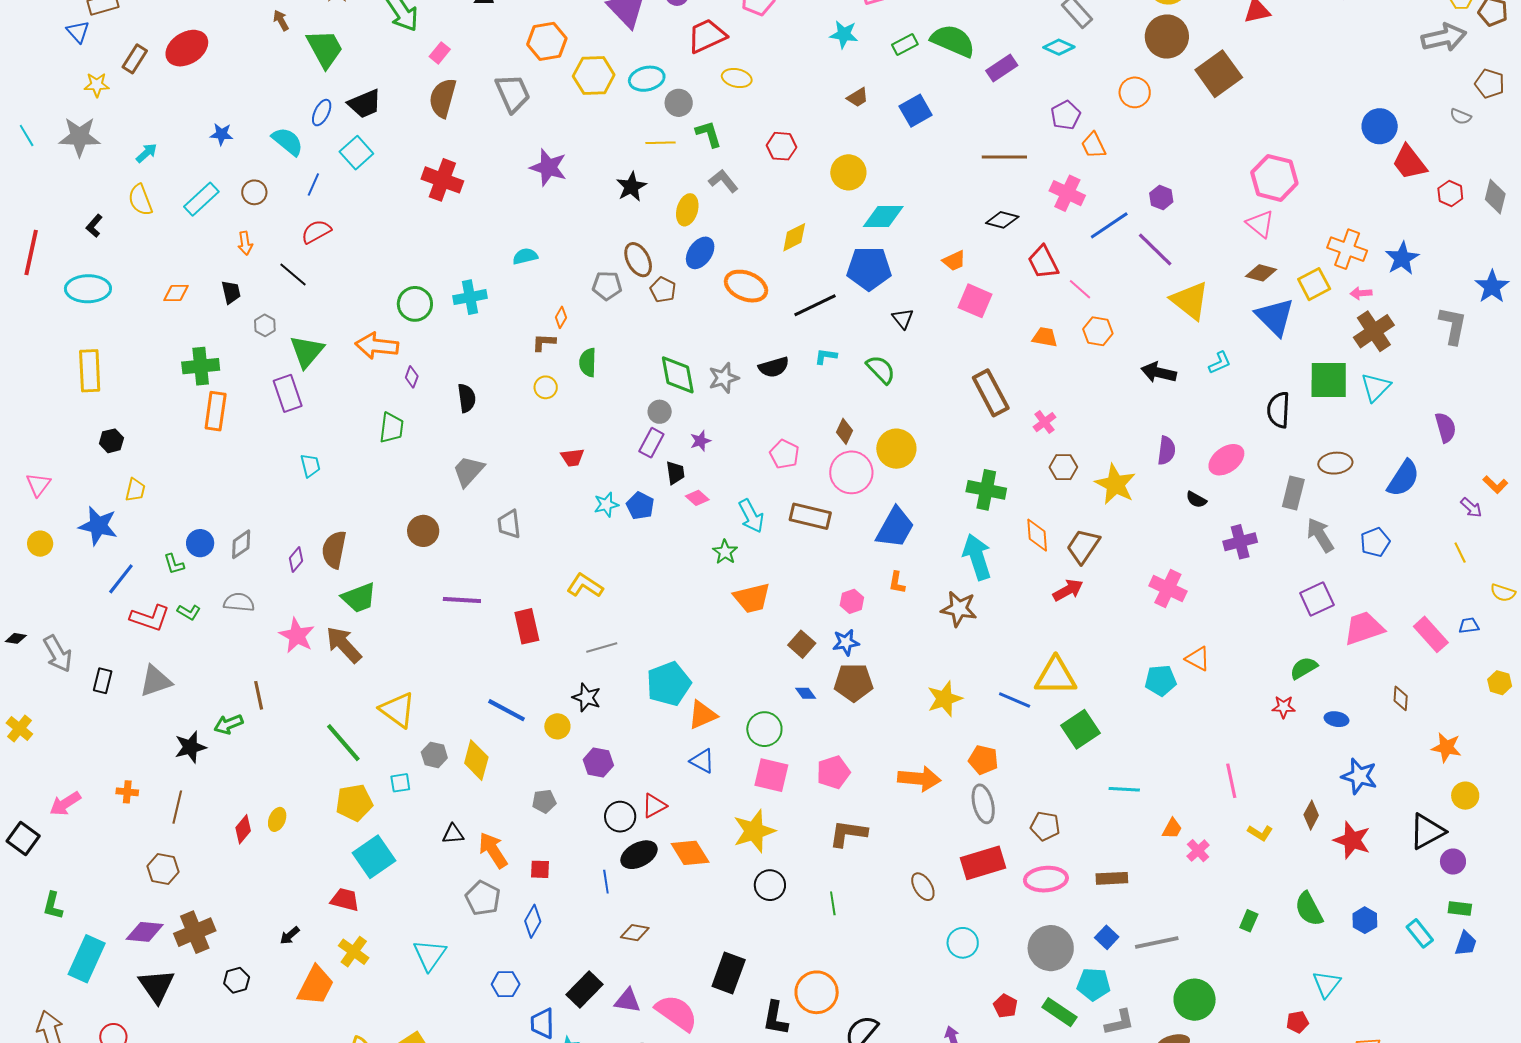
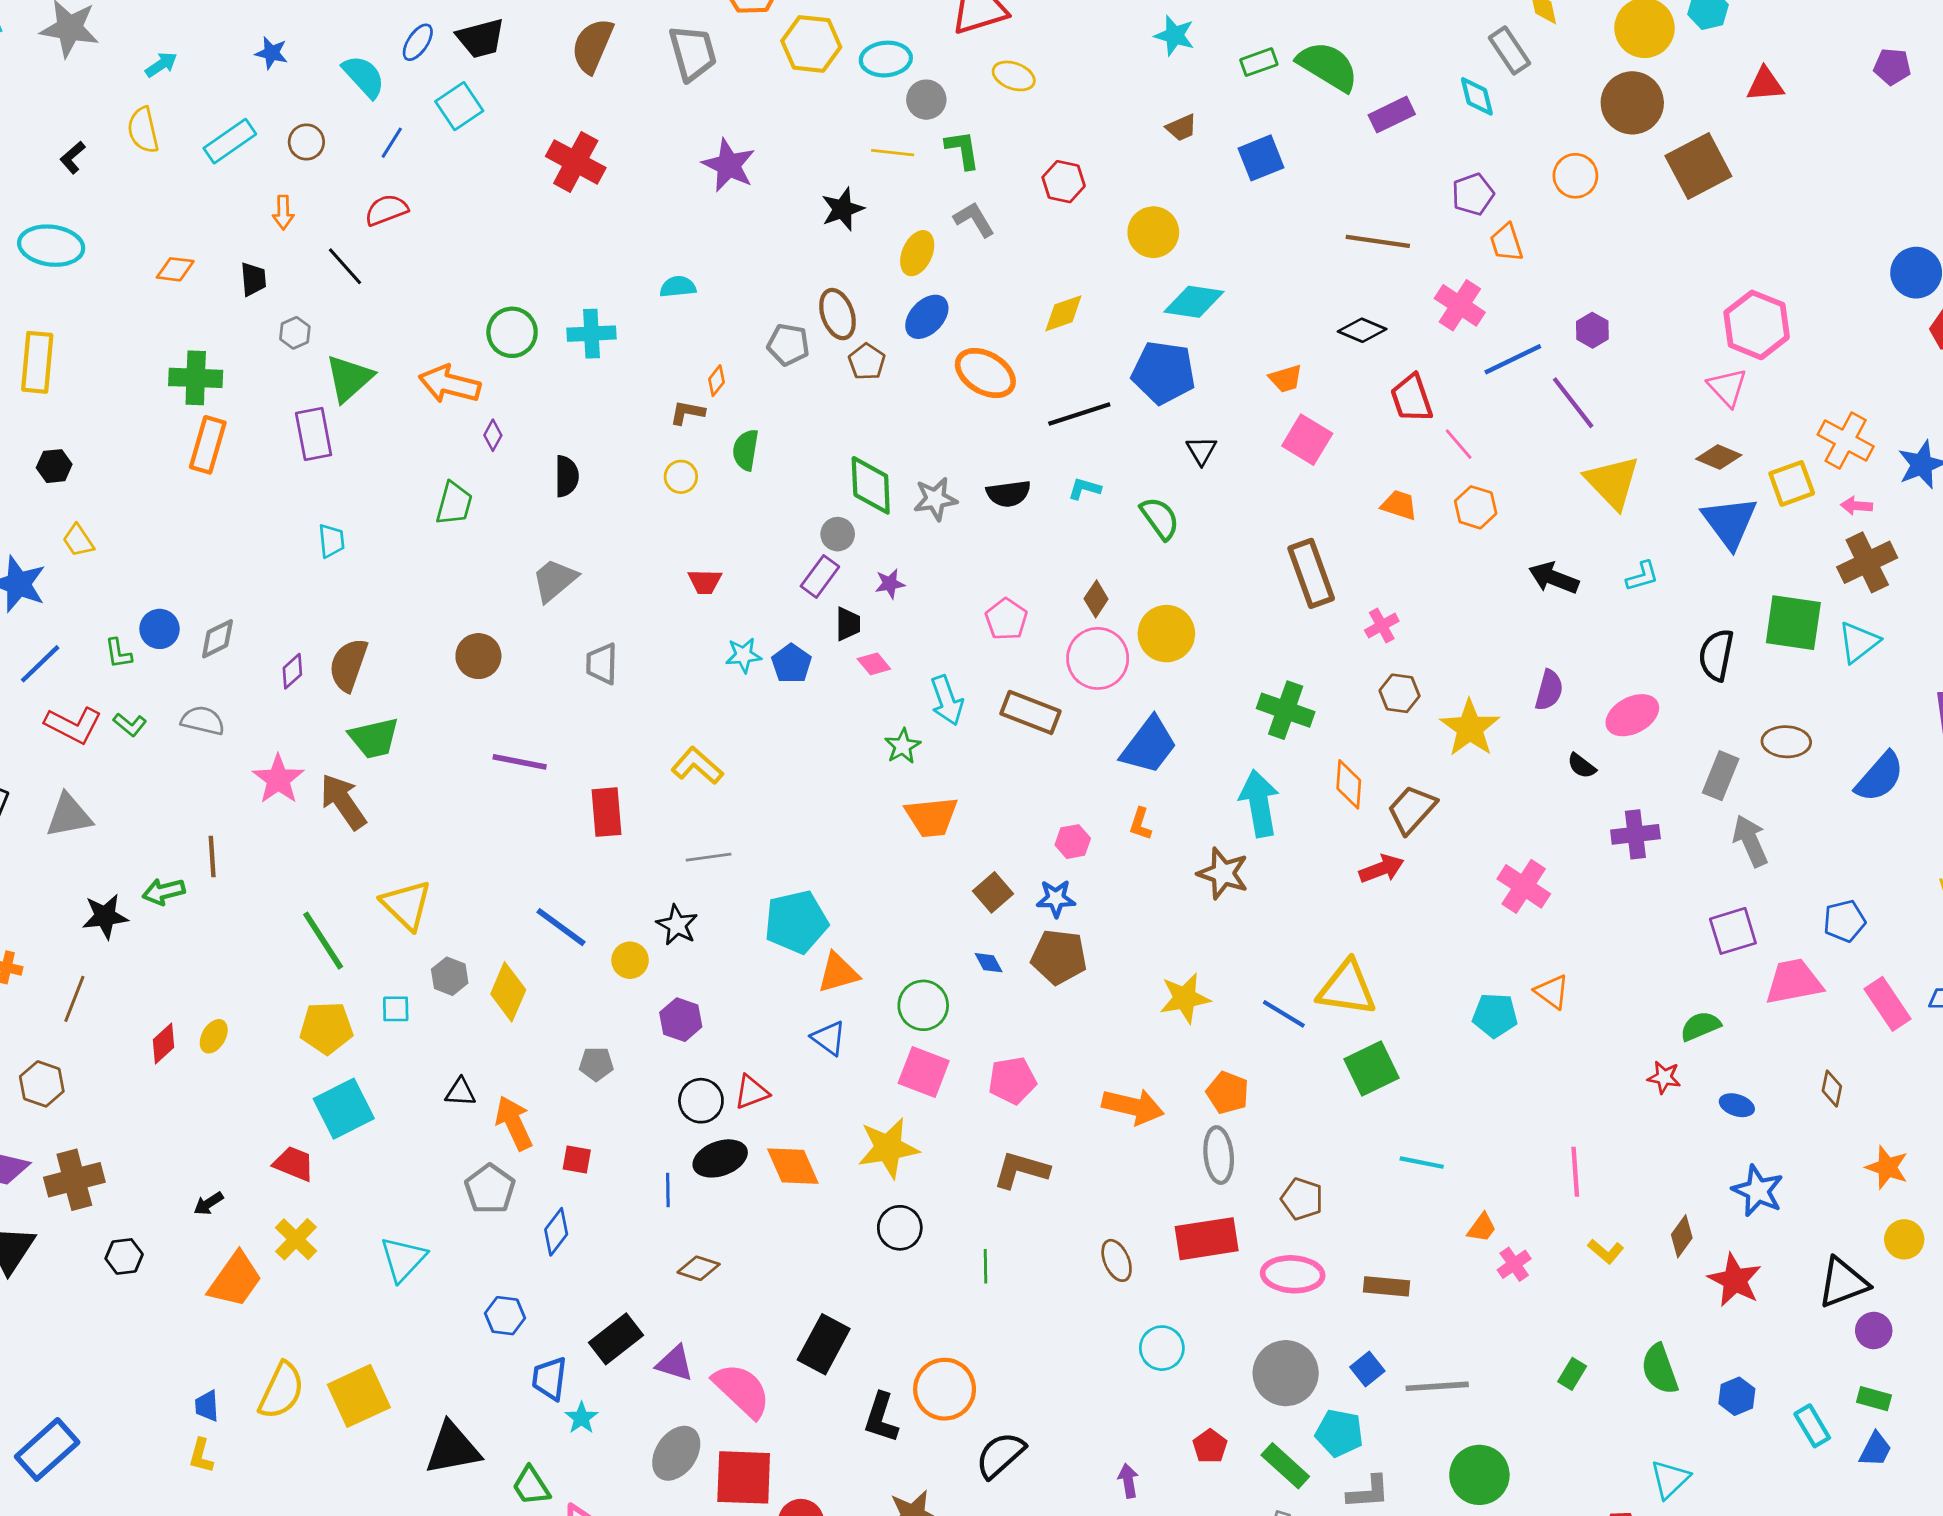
cyan diamond: (1059, 47) -> (1477, 96), turned 44
yellow trapezoid: (135, 490) -> (78, 540), turned 125
blue pentagon: (1375, 542) -> (1844, 921), moved

